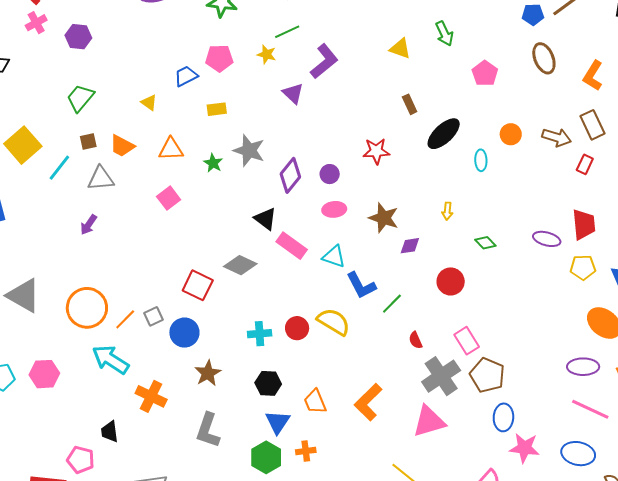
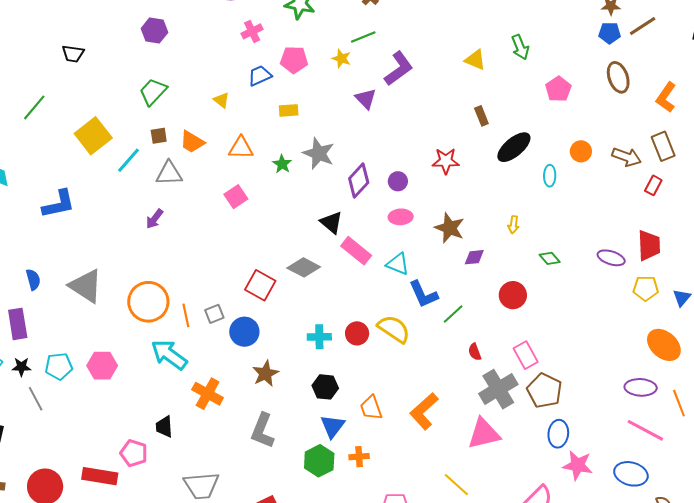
pink cross: (36, 23) -> (252, 31), moved
orange line: (125, 319) -> (186, 315), turned -60

